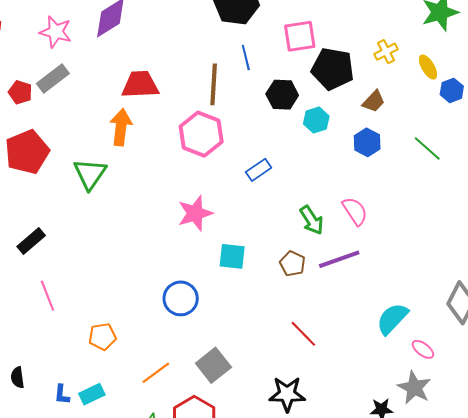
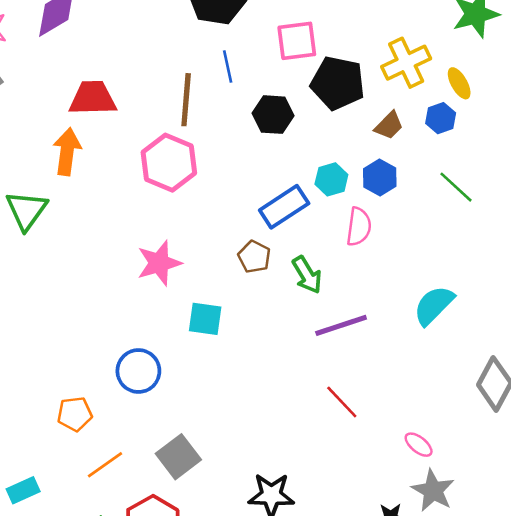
yellow cross: (386, 52) -> (406, 63), size x1.6
blue hexagon: (452, 90) -> (441, 118), moved
cyan hexagon: (316, 120) -> (331, 179), moved
blue rectangle: (259, 170) -> (284, 207), moved, size x1.5
pink semicircle: (355, 211) -> (359, 227), moved, turned 40
brown pentagon: (292, 264) -> (254, 257), moved
cyan semicircle: (392, 319) -> (434, 305), moved
red line: (303, 334) -> (342, 402), moved
orange pentagon: (102, 337) -> (75, 414), moved
pink ellipse: (423, 349) -> (419, 445), moved

